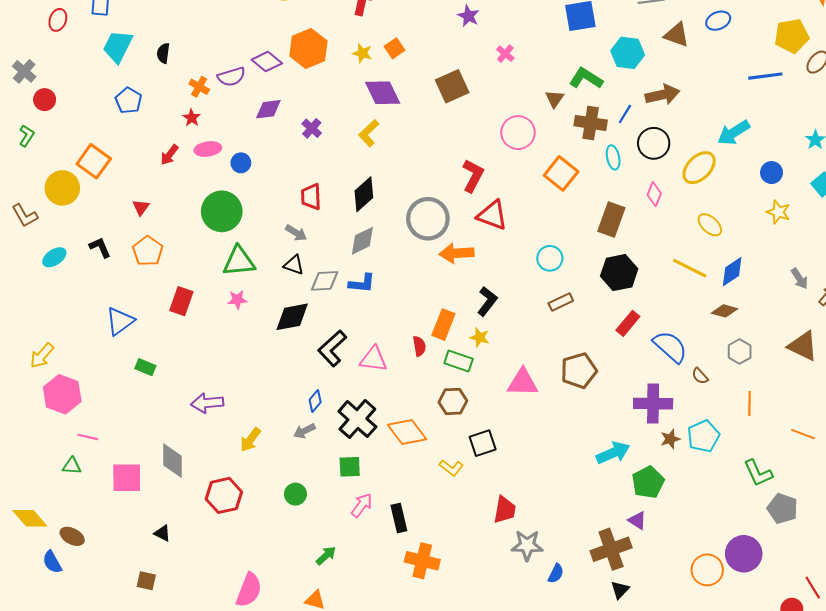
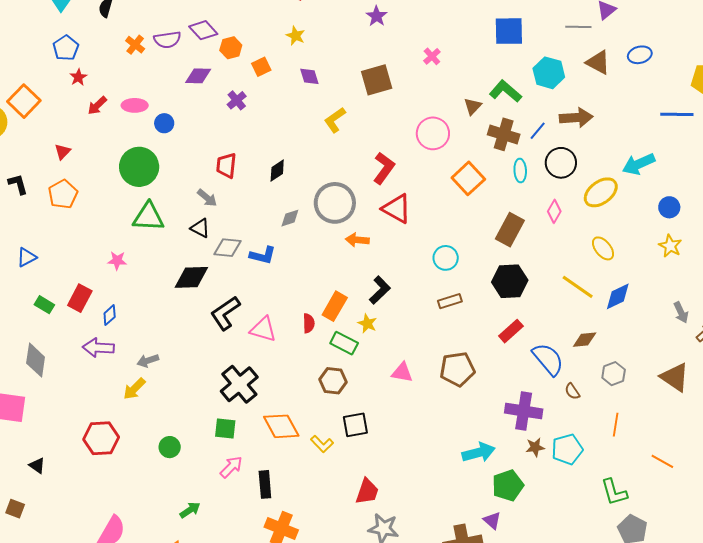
purple star: (468, 16) -> (377, 16), moved
orange hexagon: (308, 48) -> (231, 48), moved, size x0.6
orange square: (394, 48) -> (261, 67), moved
purple diamond: (383, 93) -> (309, 76), size x0.6
red star: (192, 118) -> (78, 77), moved
yellow L-shape: (369, 133) -> (335, 120), moved
black diamond: (364, 194) -> (277, 170), size x0.7
gray diamond: (362, 241) -> (290, 218), moved, size x0.7
orange arrow: (457, 253) -> (357, 240), size x0.7
pink star: (237, 300) -> (117, 261), moved
red rectangle: (181, 301) -> (80, 298), moved
brown diamond: (724, 311) -> (585, 340), moved, turned -30
blue triangle: (120, 321) -> (27, 257), size x0.7
pink triangle: (523, 382) -> (402, 373), size x0.7
blue diamond: (315, 401) -> (110, 315), moved
gray arrow: (304, 431) -> (148, 361), moved
orange diamond: (407, 432) -> (281, 426), moved
gray diamond: (172, 461) -> (36, 360), moved

